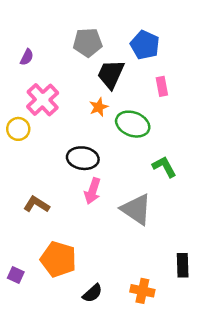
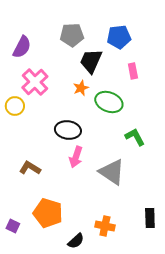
blue pentagon: (145, 45) -> (119, 37), turned -30
purple semicircle: (27, 57) -> (22, 47), size x1.6
orange cross: (142, 291) -> (105, 226), moved

